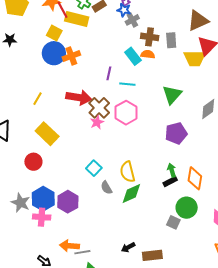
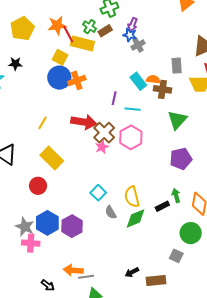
brown cross: (150, 37) -> (162, 89), moved
black rectangle: (170, 181) -> (162, 206), moved
pink cross: (42, 217) -> (31, 243), moved
gray square: (173, 222) -> (176, 256), moved

